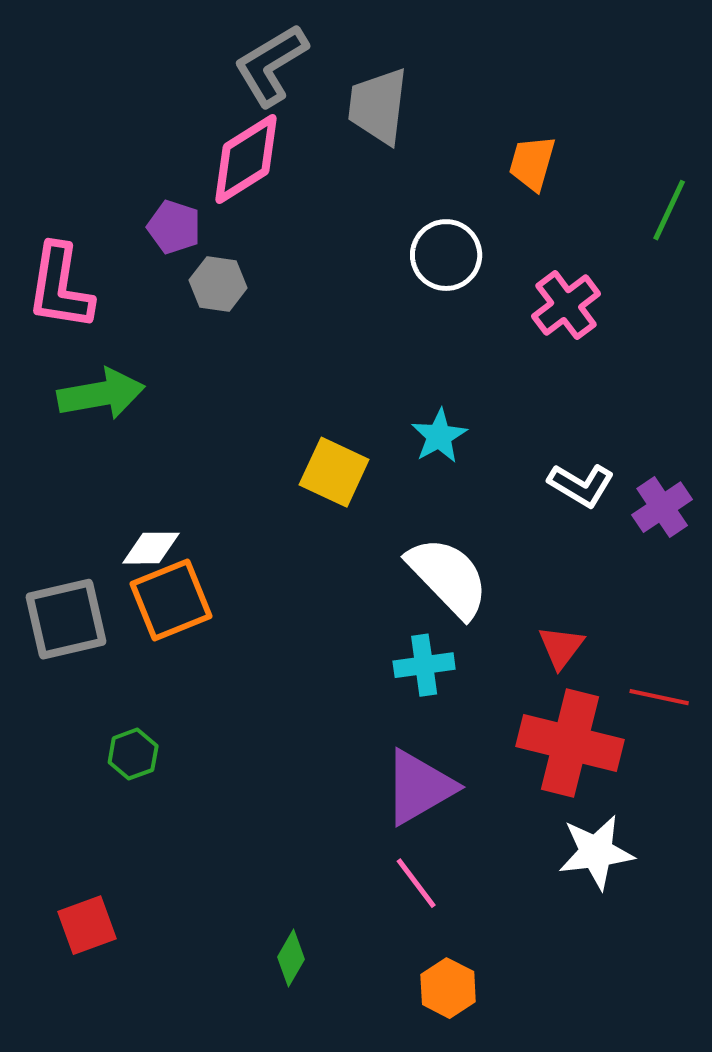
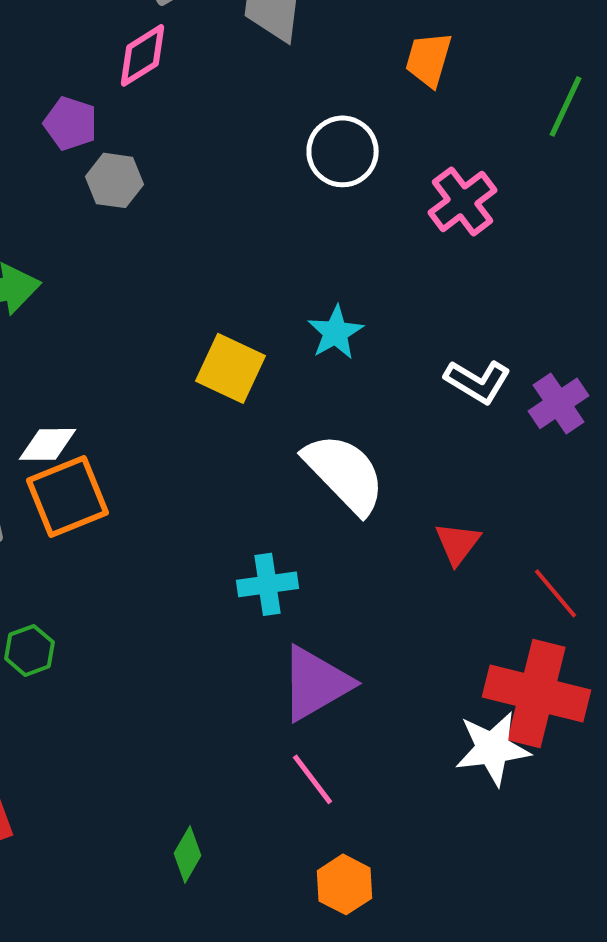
pink diamond: (246, 159) -> (142, 55), size x0.7
cyan cross: (424, 665) -> (268, 584), moved
red line: (659, 697) -> (556, 593), turned 38
red cross: (570, 743) -> (536, 693), moved

